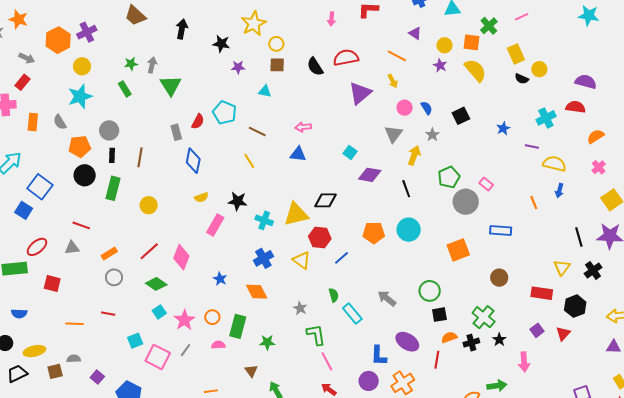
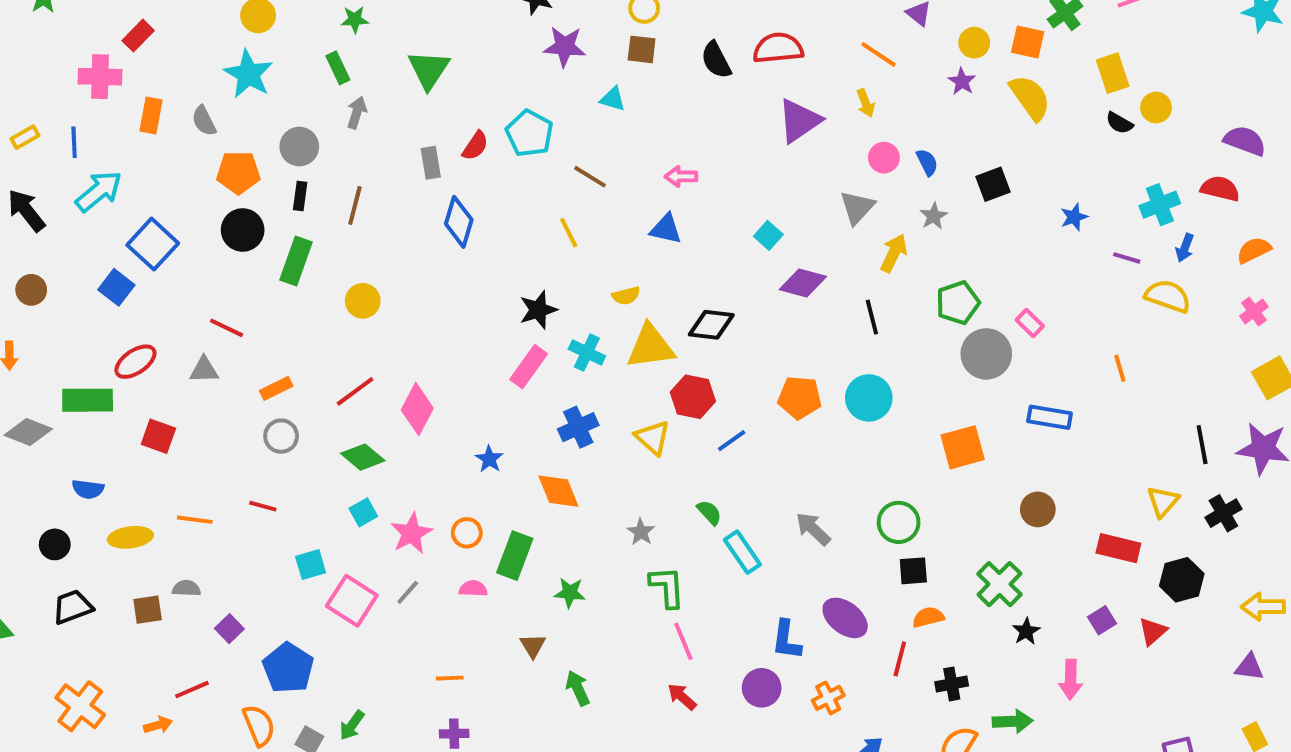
gray arrow: (152, 65) -> (357, 113), moved
purple star: (238, 67) -> (565, 47), size x1.5
cyan star: (80, 96) -> (248, 74), turned -30
blue arrow: (559, 191) -> (1185, 248), moved
yellow semicircle: (201, 197) -> (626, 296), moved
black star: (238, 201) -> (538, 310), turned -30
pink rectangle: (215, 225) -> (529, 367), moved
green semicircle: (334, 295) -> (709, 512), turned -32
black cross: (471, 343) -> (952, 684), moved
yellow ellipse: (34, 351) -> (130, 537), moved
orange cross: (403, 383) -> (828, 698), size x0.7

